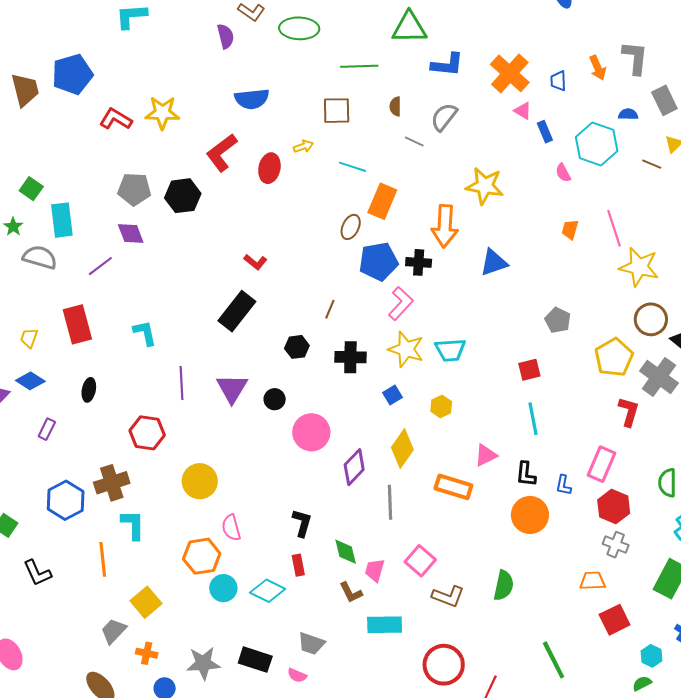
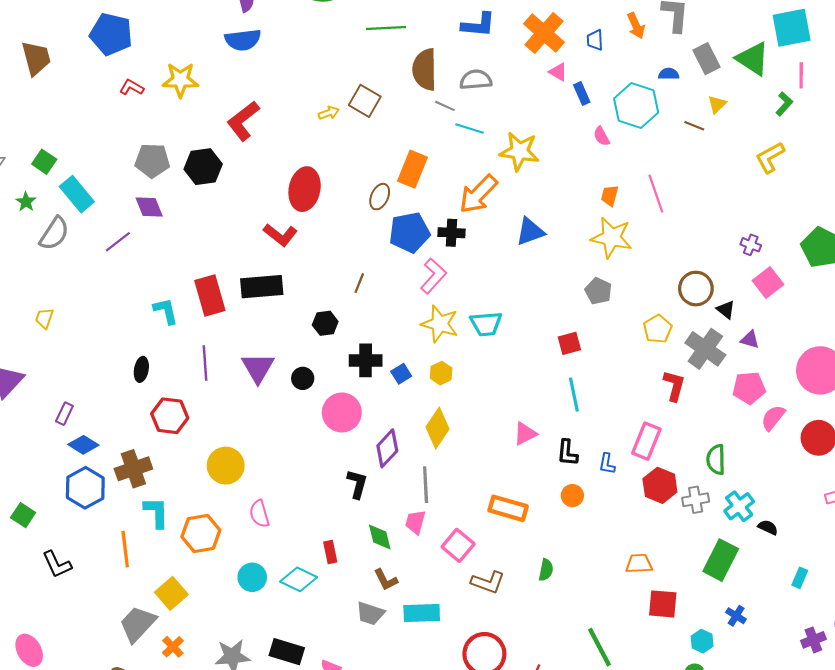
blue pentagon: (72, 74) -> (111, 34), moved, turned 30
blue semicircle: (252, 99) -> (243, 40), moved
brown semicircle: (395, 106) -> (425, 70), size x2.0
brown square: (337, 111) -> (365, 101), moved, turned 32
gray semicircle: (444, 117) -> (476, 80), turned 48
red L-shape: (116, 119) -> (132, 87), size x0.7
cyan line: (352, 167) -> (470, 128), moved
red ellipse: (269, 168) -> (305, 189), moved, size x1.4
cyan rectangle: (62, 220) -> (77, 194), turned -32
orange arrow: (445, 226) -> (478, 194), turned 42
gray semicircle: (40, 257) -> (54, 233), turned 108
red L-shape: (255, 262) -> (280, 235), size x1.4
yellow star: (639, 267) -> (612, 238), moved
black rectangle: (237, 311) -> (262, 287), turned 48
red rectangle: (77, 324) -> (210, 295), moved
black cross: (350, 357) -> (366, 360), moved
yellow pentagon: (614, 357) -> (658, 329), size x0.7
blue diamond: (30, 381) -> (83, 445), moved
black ellipse: (89, 390) -> (141, 369), moved
blue square: (392, 395) -> (401, 374), moved
yellow hexagon: (441, 406) -> (441, 373), moved
orange rectangle: (453, 487) -> (508, 508), moved
orange circle: (530, 515) -> (572, 496), size x0.6
black L-shape: (302, 523) -> (357, 484), moved
gray cross: (616, 545) -> (696, 500), moved, turned -30
orange hexagon: (202, 556) -> (201, 533), moved
pink trapezoid: (375, 570) -> (415, 522), moved
green semicircle: (504, 585) -> (546, 570), size x0.7
red square: (615, 620) -> (663, 604), turned 32
gray trapezoid: (113, 631) -> (138, 624), size x1.4
gray trapezoid: (311, 644) -> (370, 613), moved
orange cross: (147, 653) -> (173, 647), turned 35

